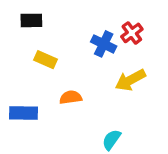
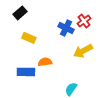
black rectangle: (31, 20) -> (20, 13), turned -40
blue rectangle: (24, 113) -> (26, 72), moved

